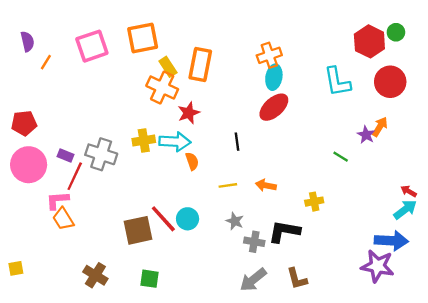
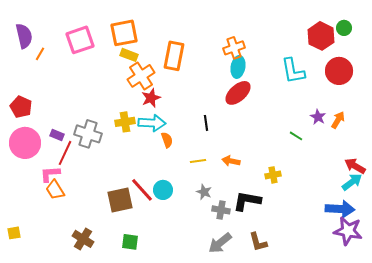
purple semicircle: (27, 41) -> (24, 36), size x1.4
yellow rectangle: (168, 67) -> (129, 55), moved, turned -36
orange cross: (162, 88) -> (141, 76), turned 32
red star: (189, 113) -> (151, 98), moved
red pentagon: (24, 123) -> (21, 107), turned 30
orange arrow: (380, 127) -> (338, 120), moved
red arrow: (409, 191) -> (355, 166), size x1.5
purple star: (378, 266) -> (348, 231), moved

